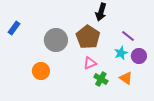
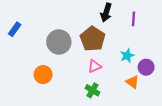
purple line: (128, 36) -> (133, 19), moved, turned 56
purple circle: (139, 56) -> (146, 67), moved
green cross: (101, 79) -> (92, 90), moved

